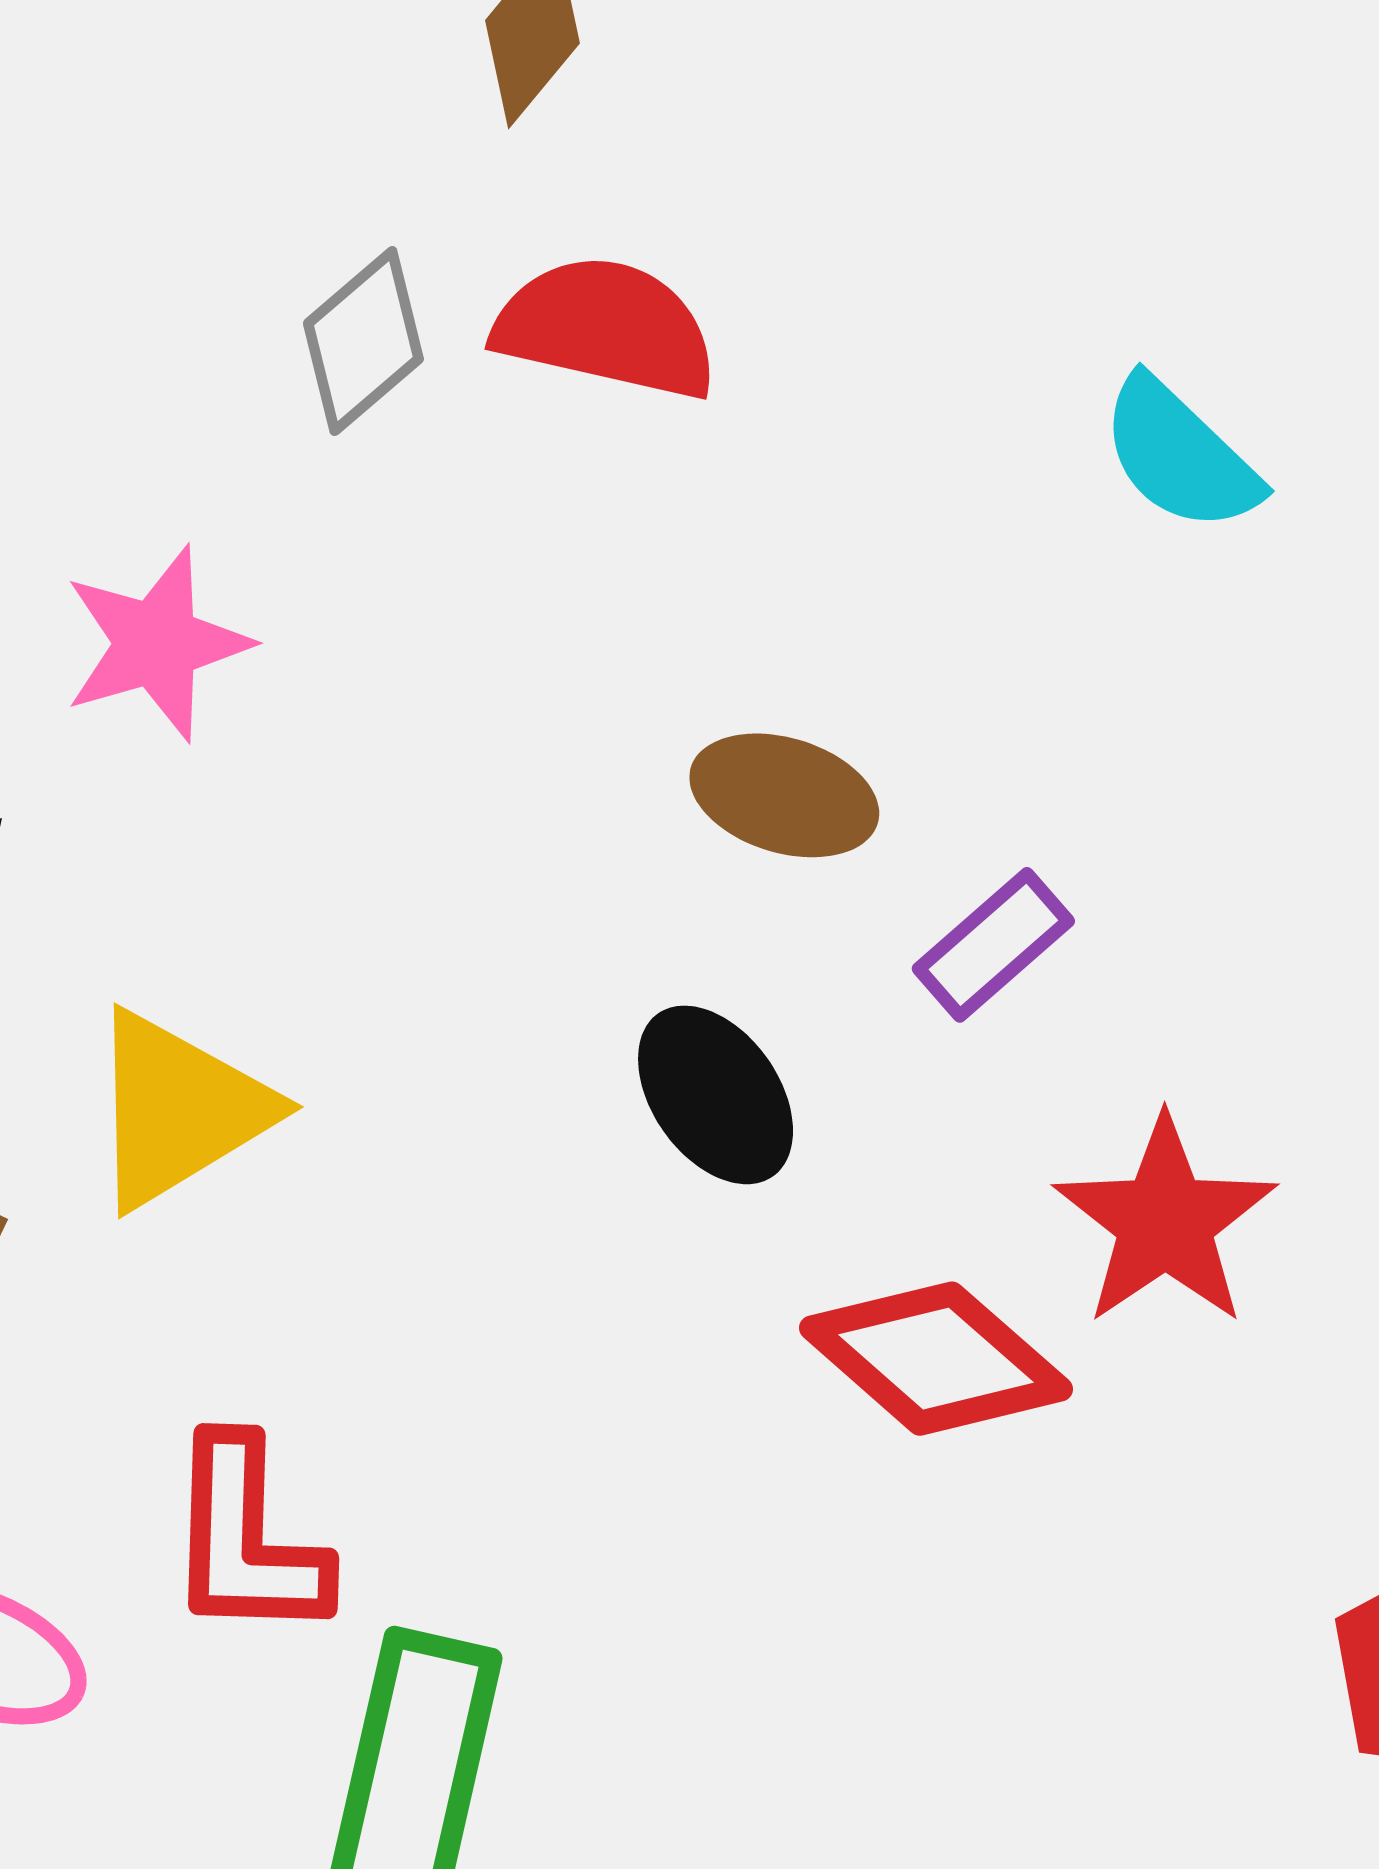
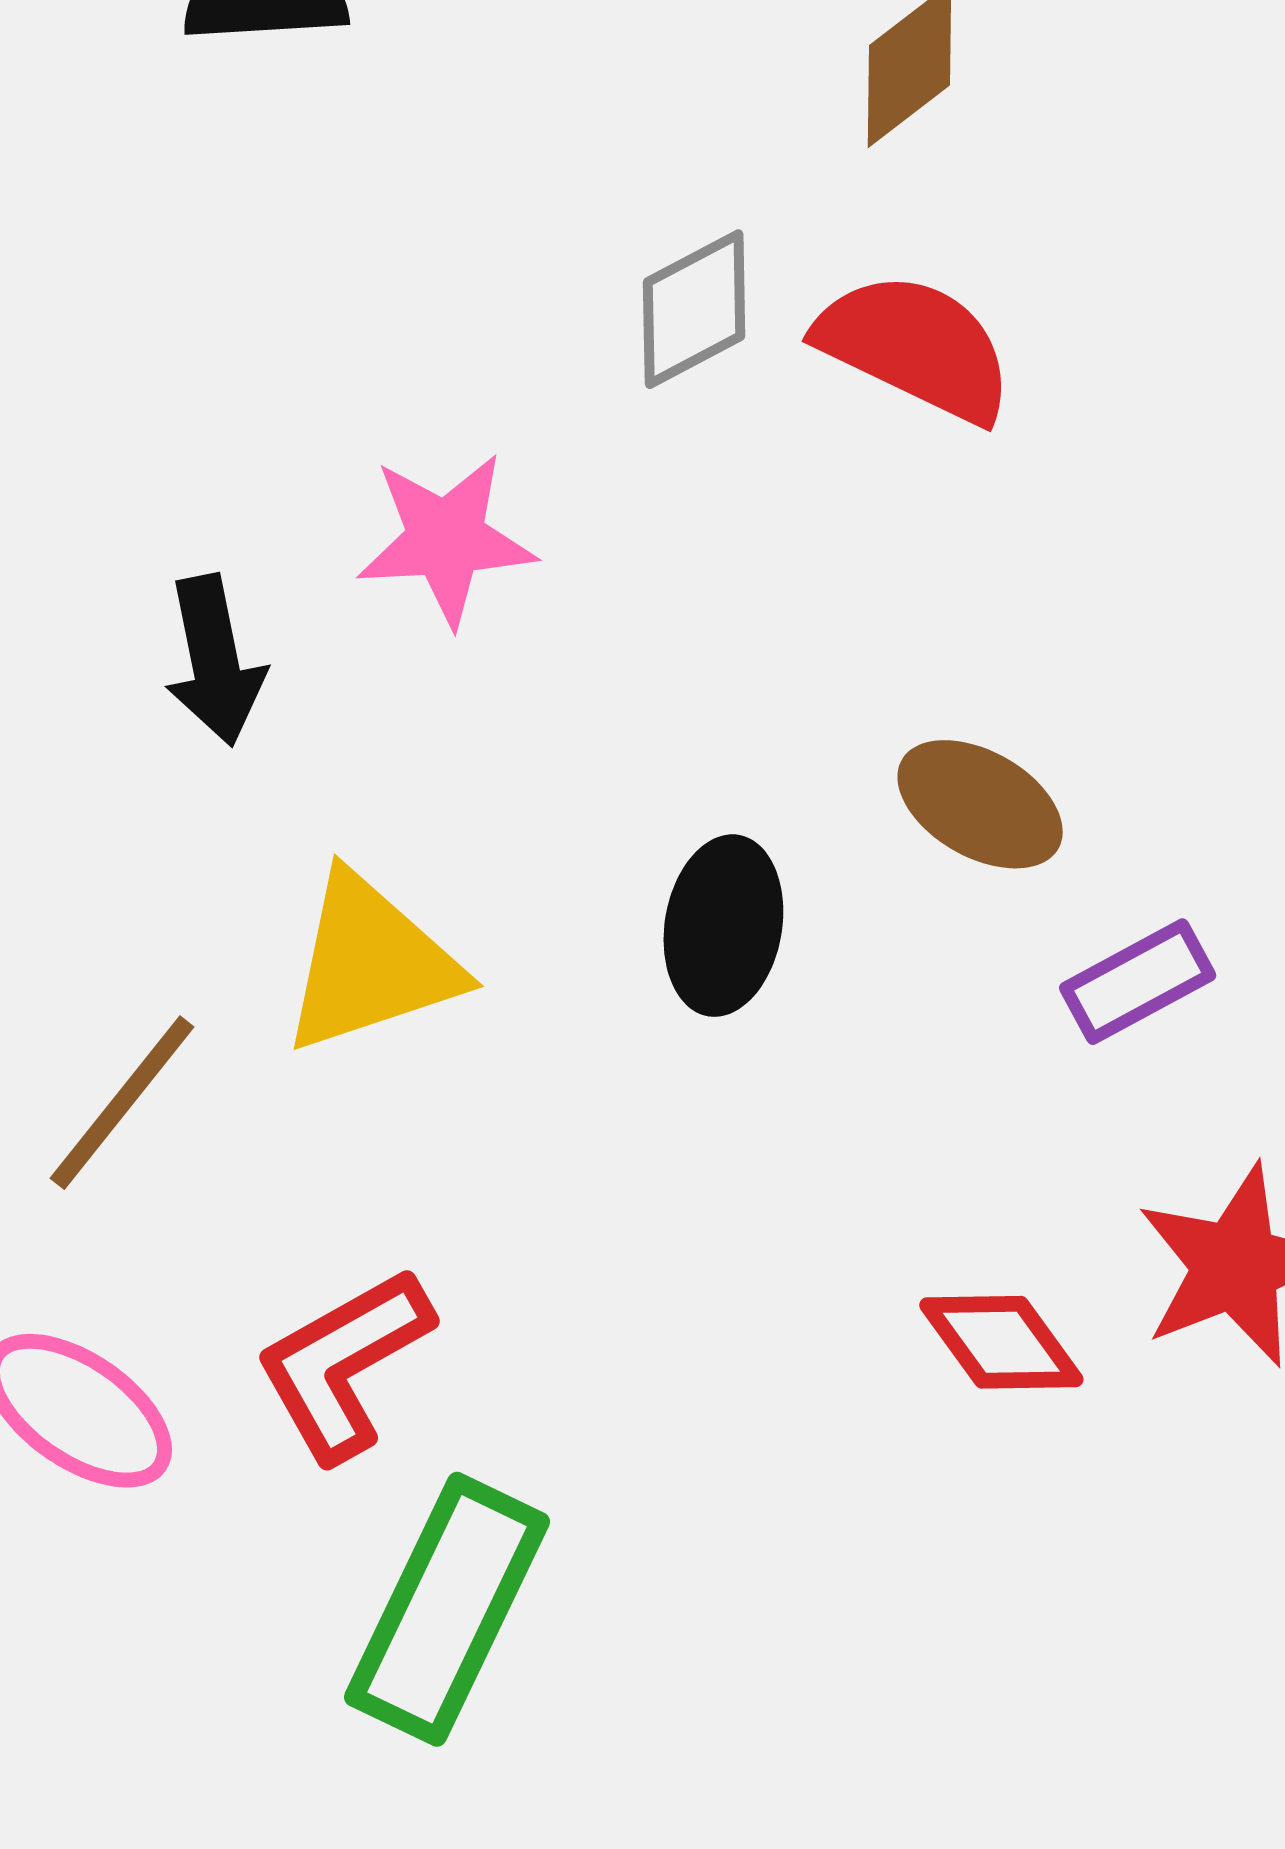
black ellipse: (716, 1095) -> (723, 926), moved, turned 32
red diamond: (936, 1359) -> (1001, 1342), size x0.7
red L-shape: (246, 1539) -> (344, 1364), turned 46

